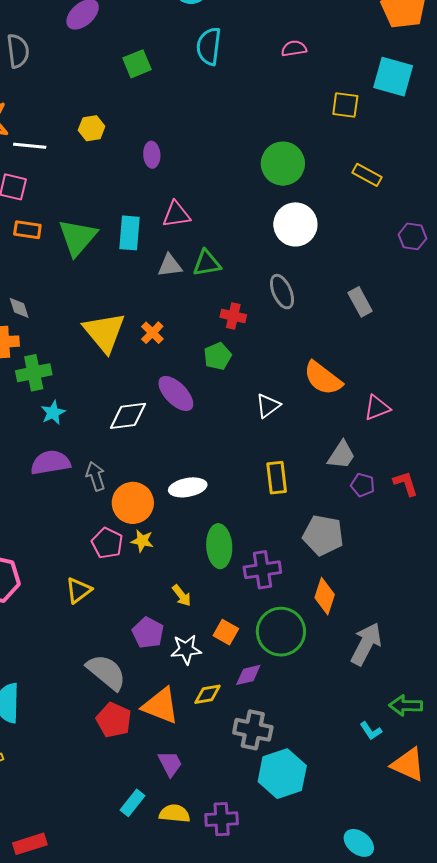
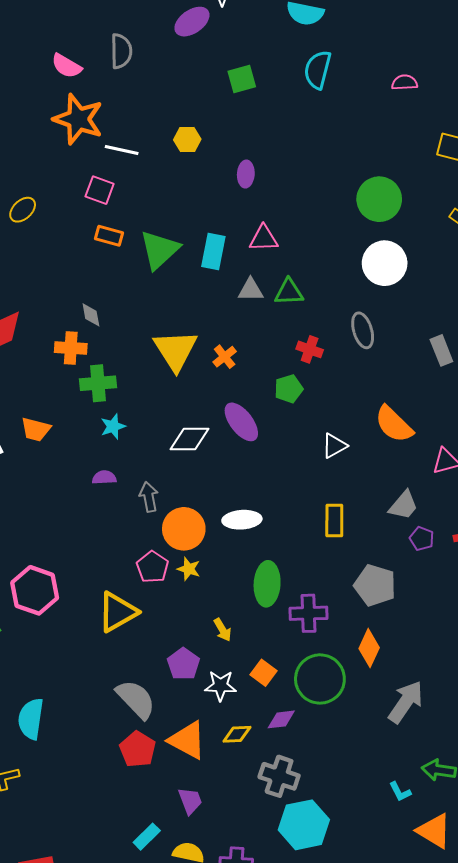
purple semicircle: (50, 463) -> (104, 477), size x0.6
yellow triangle: (79, 590) -> (117, 612), size x1.5

